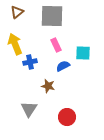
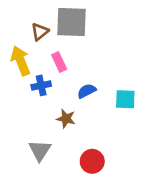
brown triangle: (17, 12) -> (40, 32), moved
pink rectangle: (56, 45) -> (59, 62), moved
cyan square: (83, 53) -> (125, 99), moved

